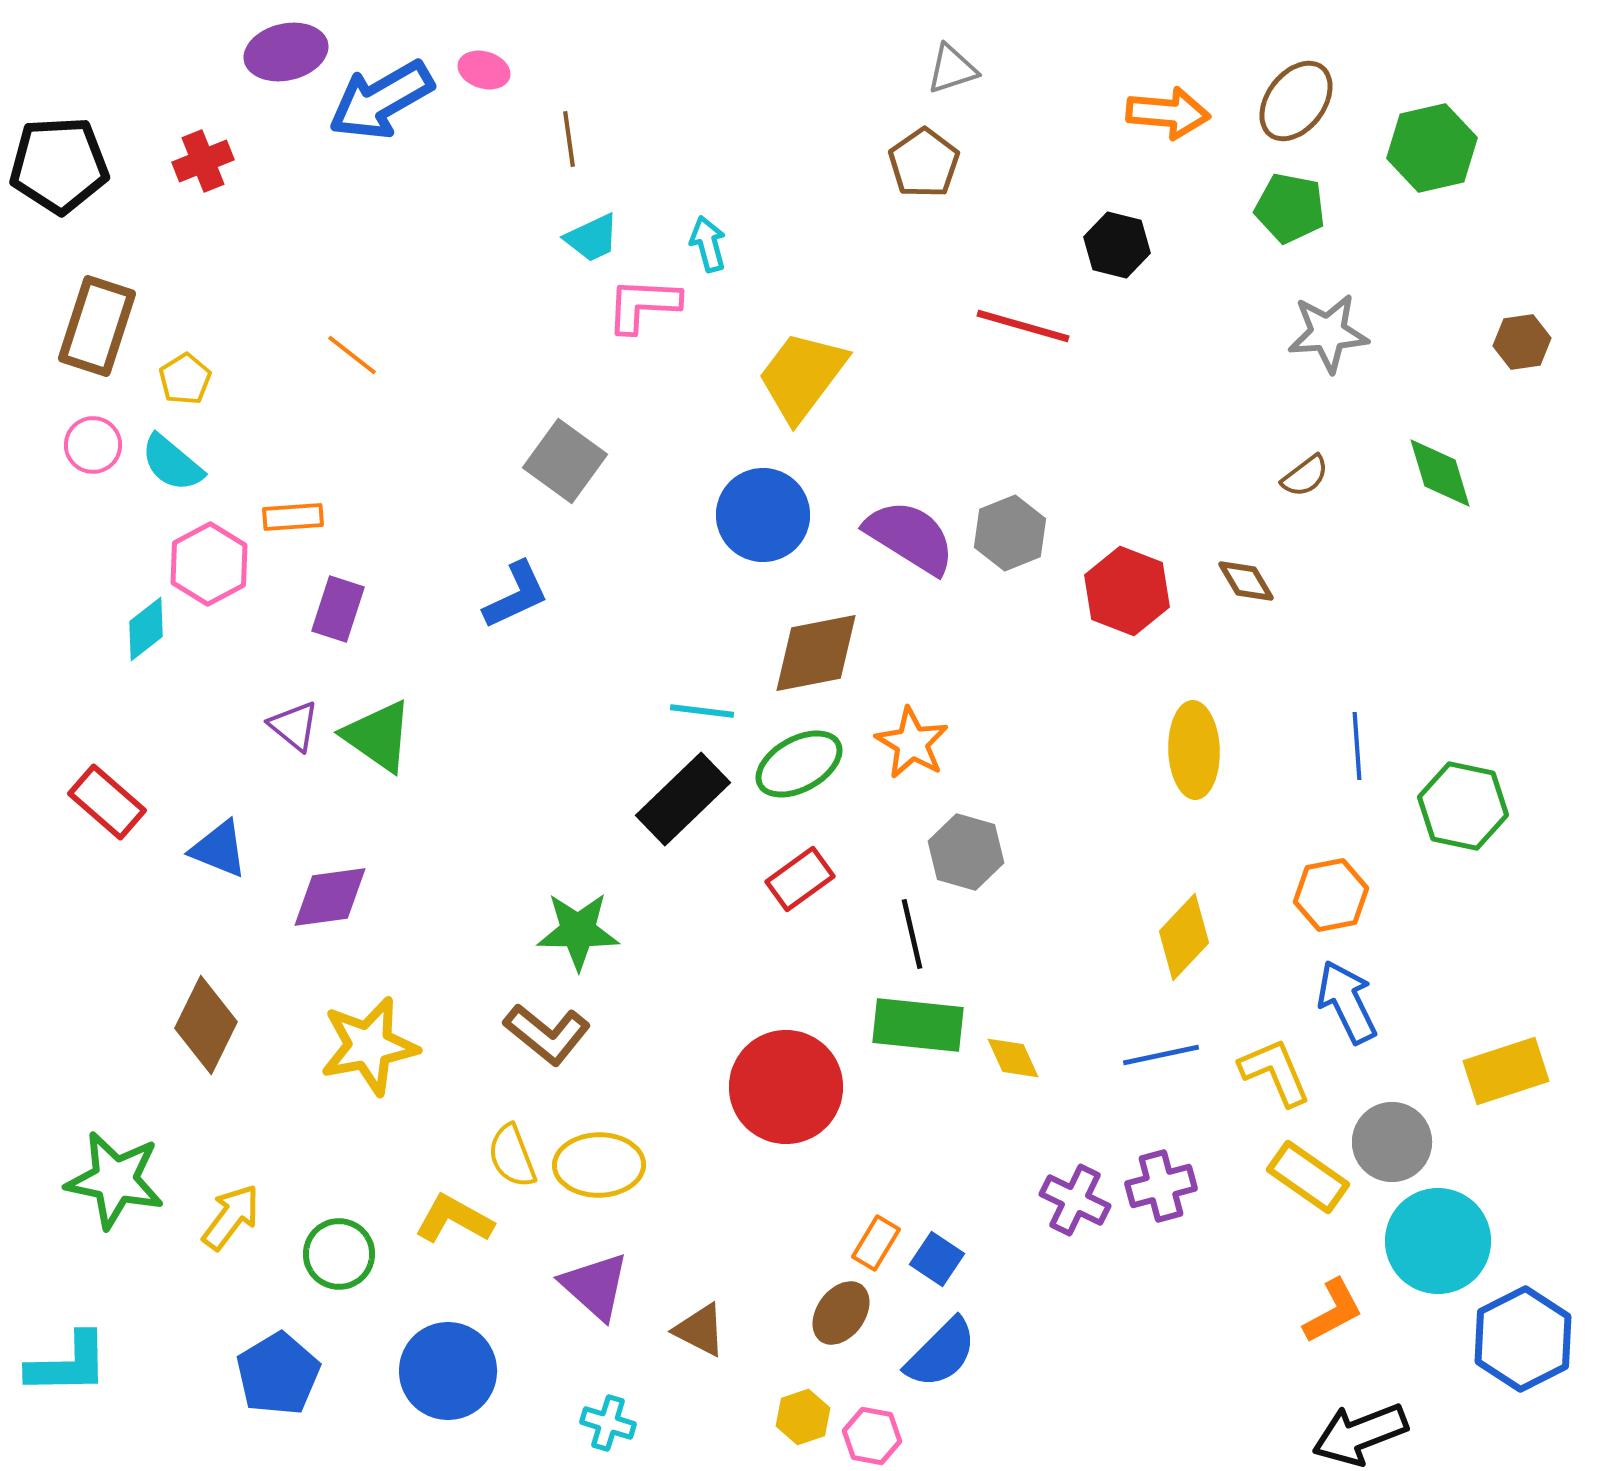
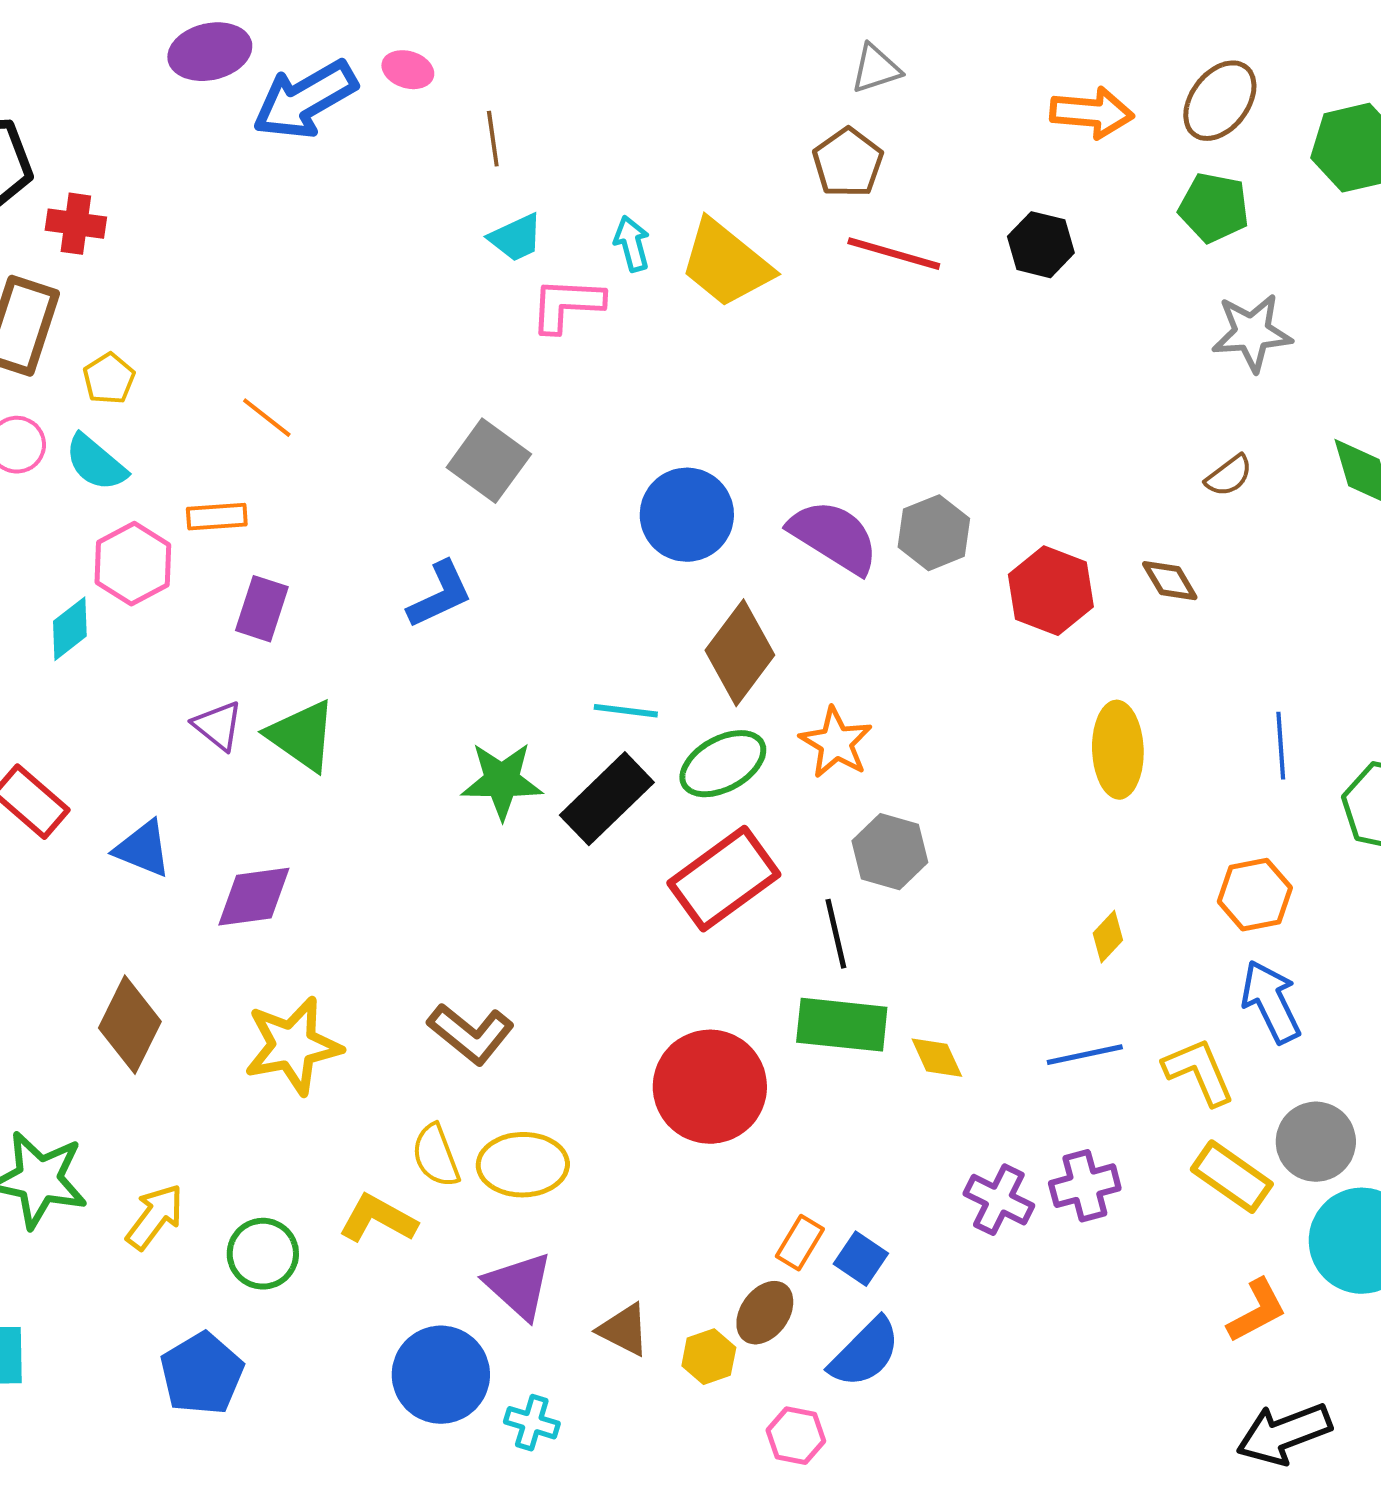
red cross: (203, 161) -> (76, 224), moved, turned 30
red line: (1023, 326) -> (894, 254), moved
orange line: (352, 355) -> (267, 418), moved
yellow trapezoid: (802, 376) -> (726, 264), moved, turned -88
brown diamond: (816, 653) -> (740, 653), turned -42
red rectangle: (800, 879) -> (724, 879), size x1.6
green star: (578, 931) -> (502, 781), moved
yellow diamond: (1184, 937) -> (1108, 937), size x0.6
blue circle: (448, 1371) -> (441, 1375), moved
yellow hexagon: (803, 1417) -> (709, 1357), moved

